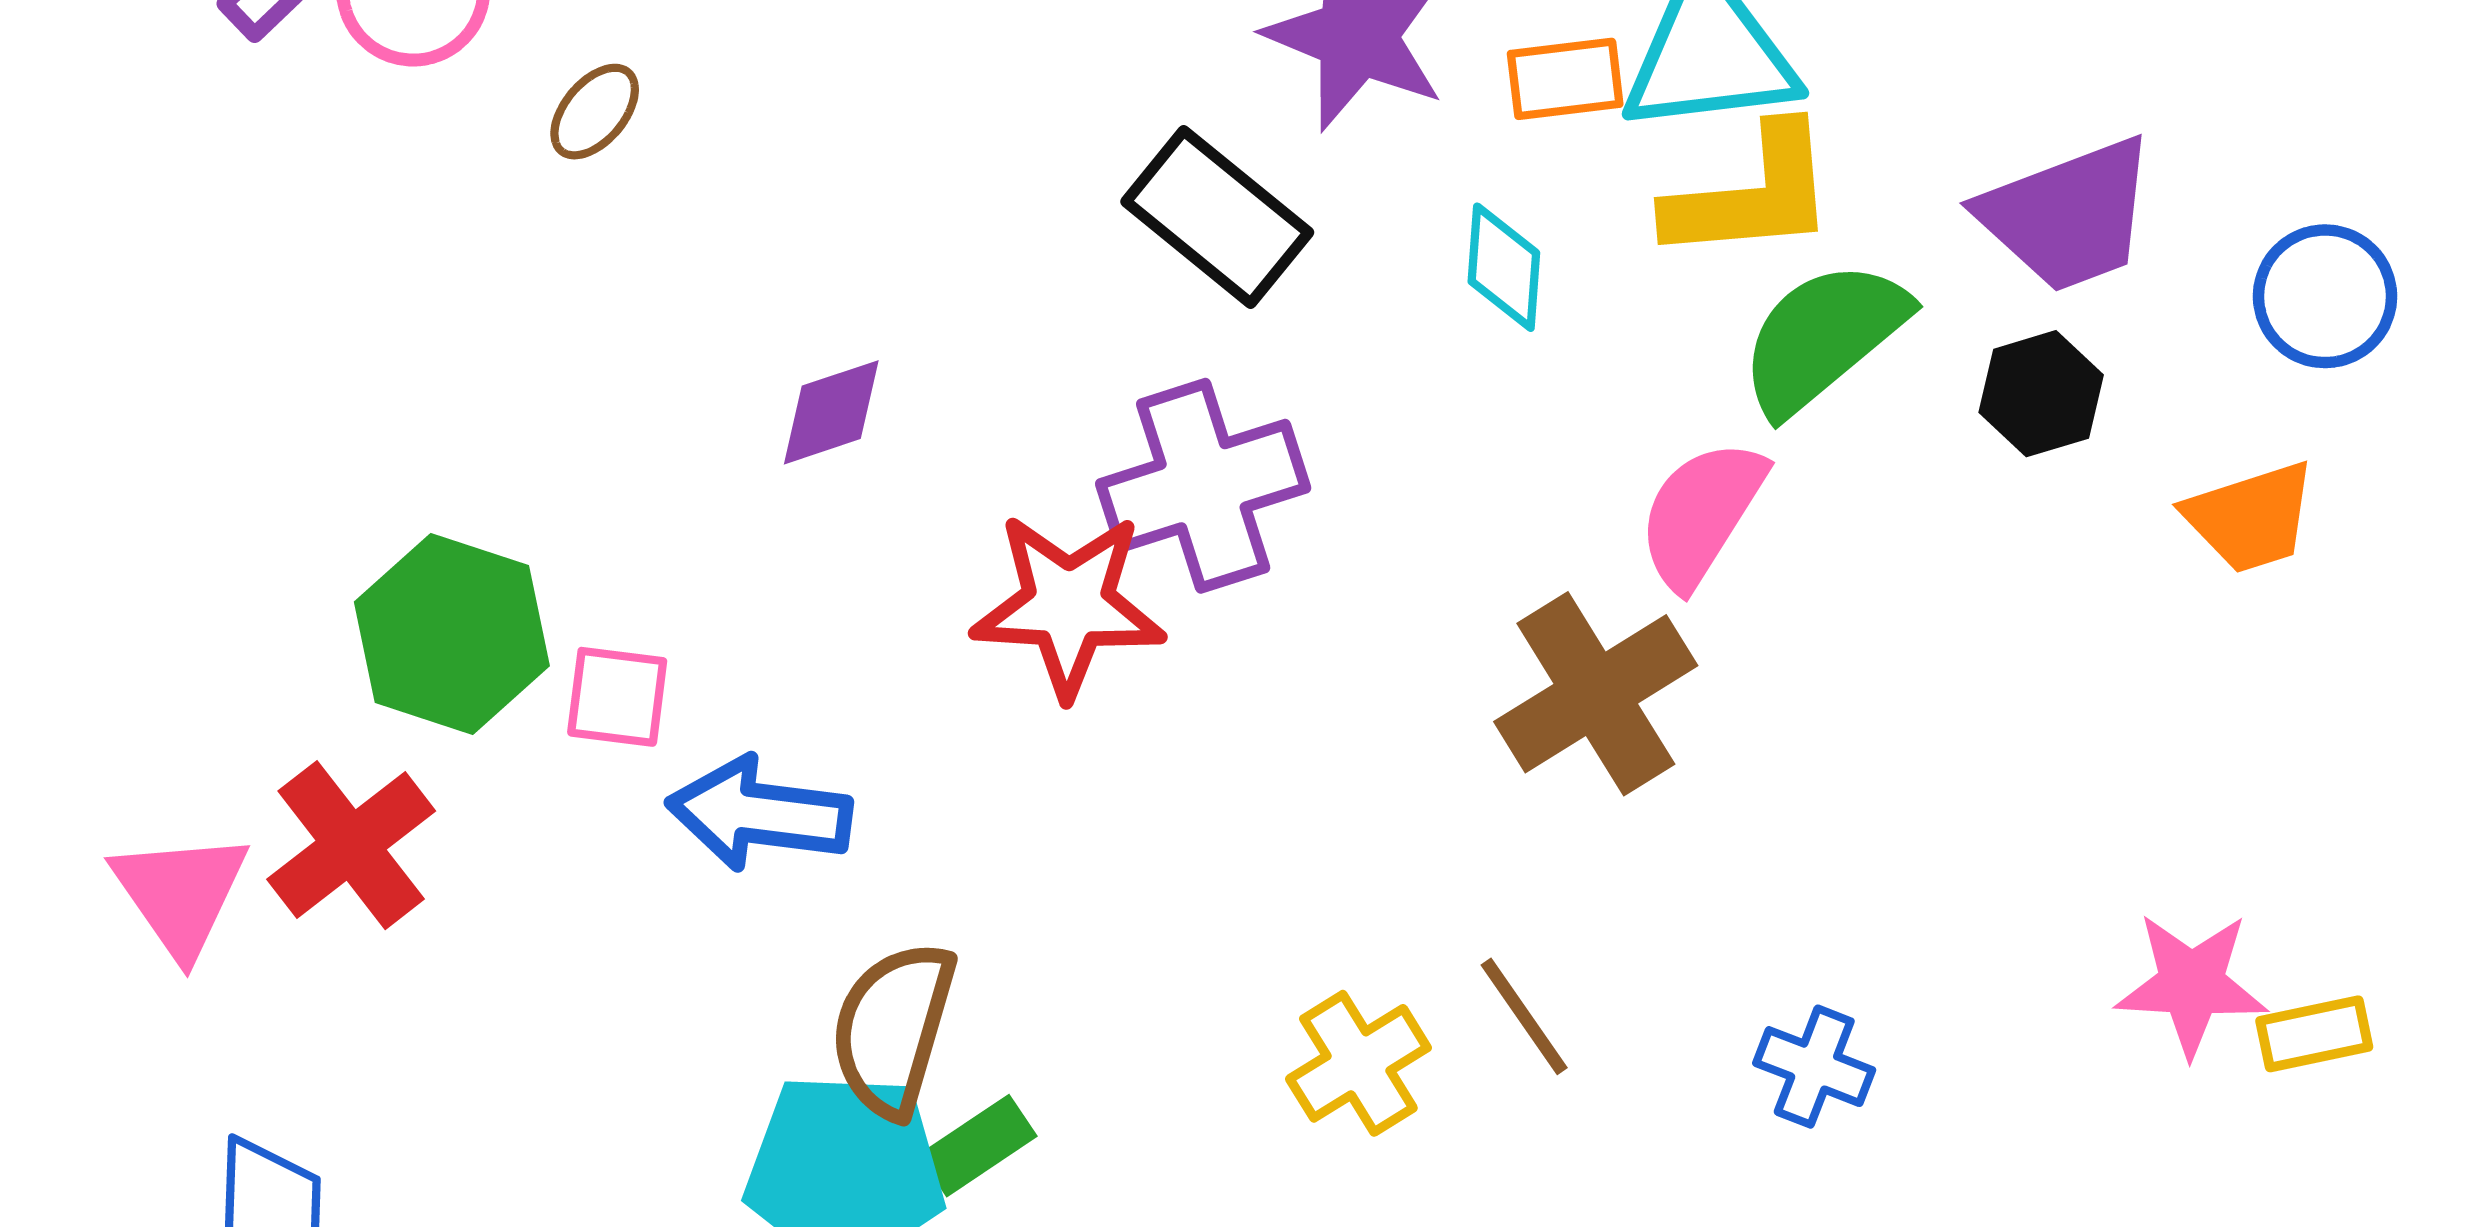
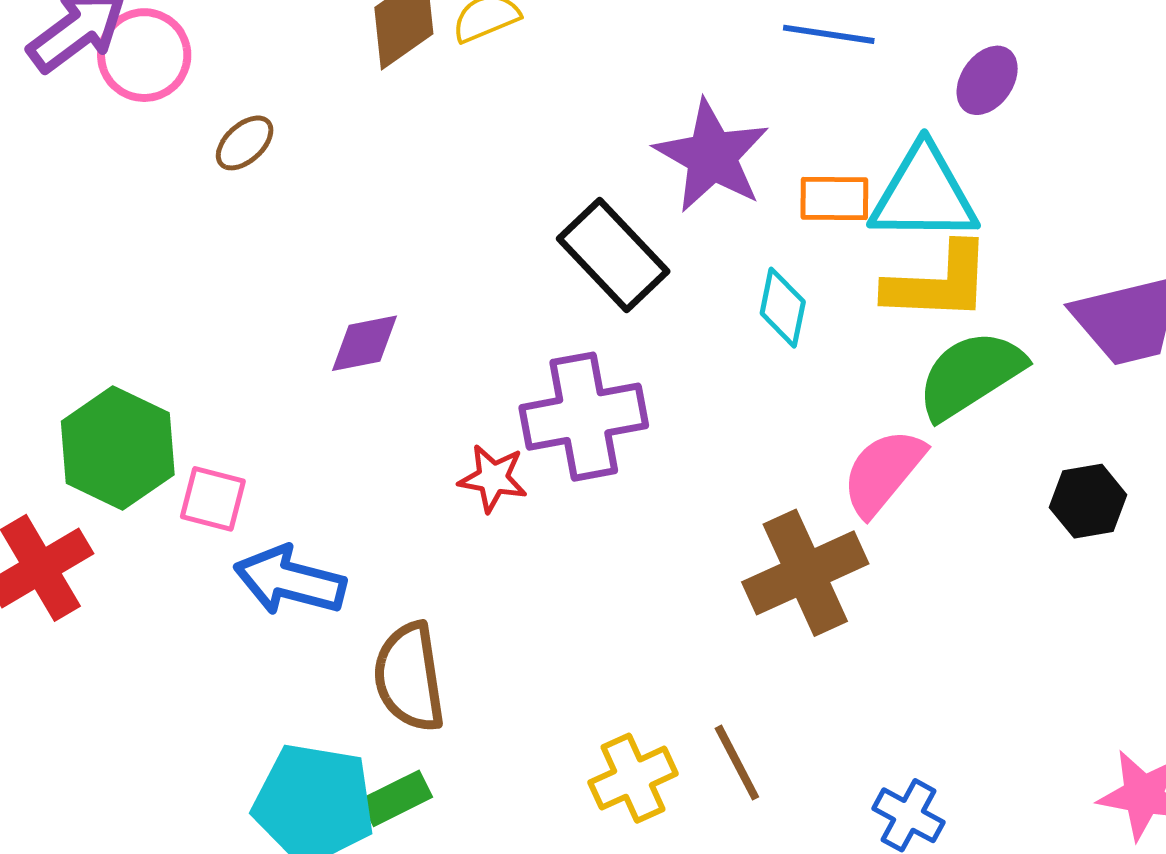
black hexagon: (2041, 394) -> (1088, 501), moved
red star: (1068, 605) -> (493, 478), size x0.6
brown semicircle: (893, 1029) -> (409, 677), moved, turned -32

